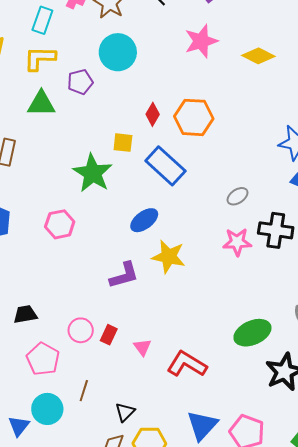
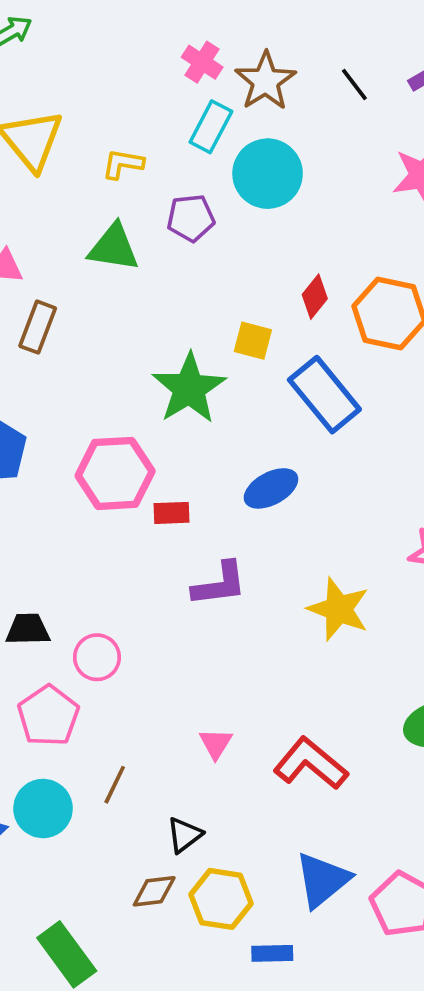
cyan rectangle: (42, 20) -> (211, 127), moved
yellow L-shape: (40, 58) -> (123, 164), size x0.7
pink hexagon: (60, 224) -> (115, 473), size x1.4
yellow star: (169, 257) -> (339, 609), moved
pink circle: (81, 330) -> (97, 657), moved
red rectangle: (109, 335) -> (172, 513), moved, turned 54
pink triangle: (142, 347) -> (216, 743), moved

